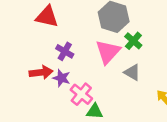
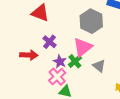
green cross: (133, 41) -> (75, 61), moved
purple star: (62, 78) -> (60, 62), moved

